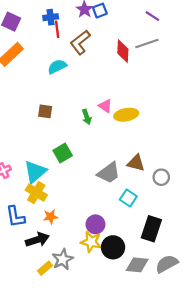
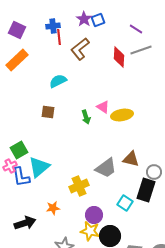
purple line: (152, 16) -> (136, 29), moved
cyan semicircle: (57, 66) -> (58, 81), moved
green square: (63, 153) -> (19, 150), moved
yellow cross: (36, 193) -> (79, 186), moved, turned 36
cyan square: (128, 198) -> (125, 203), moved
blue L-shape: (15, 217) -> (21, 177), moved
black rectangle: (151, 229) -> (146, 190), moved
black arrow: (37, 240) -> (25, 223), moved

